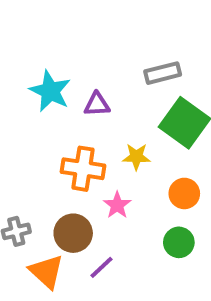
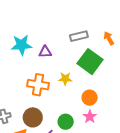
cyan star: (50, 91) -> (22, 45), turned -30
pink star: (117, 205) -> (90, 117), moved
green circle: (179, 242) -> (66, 122), moved

